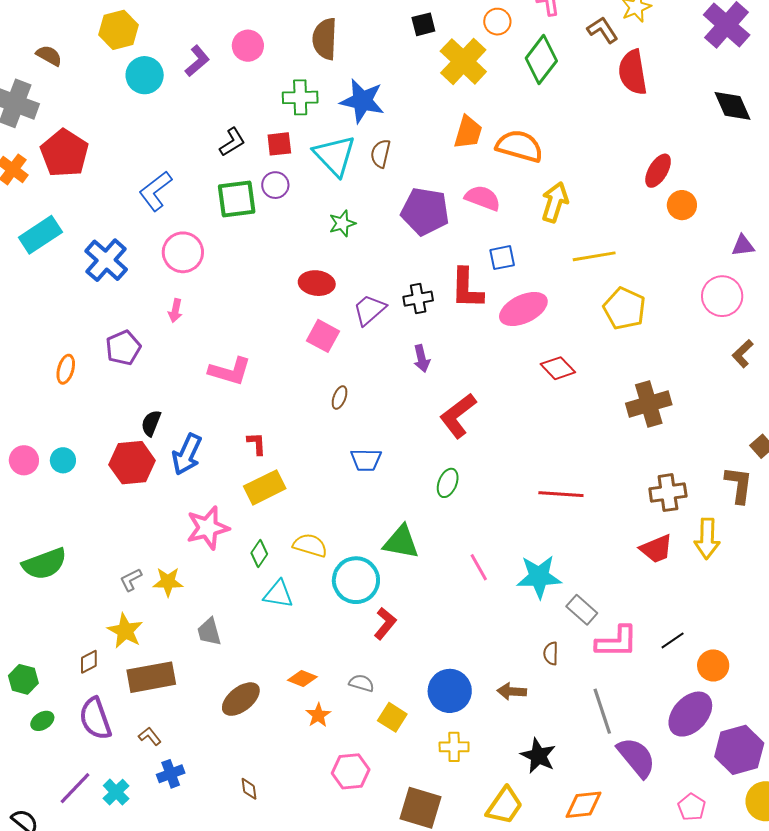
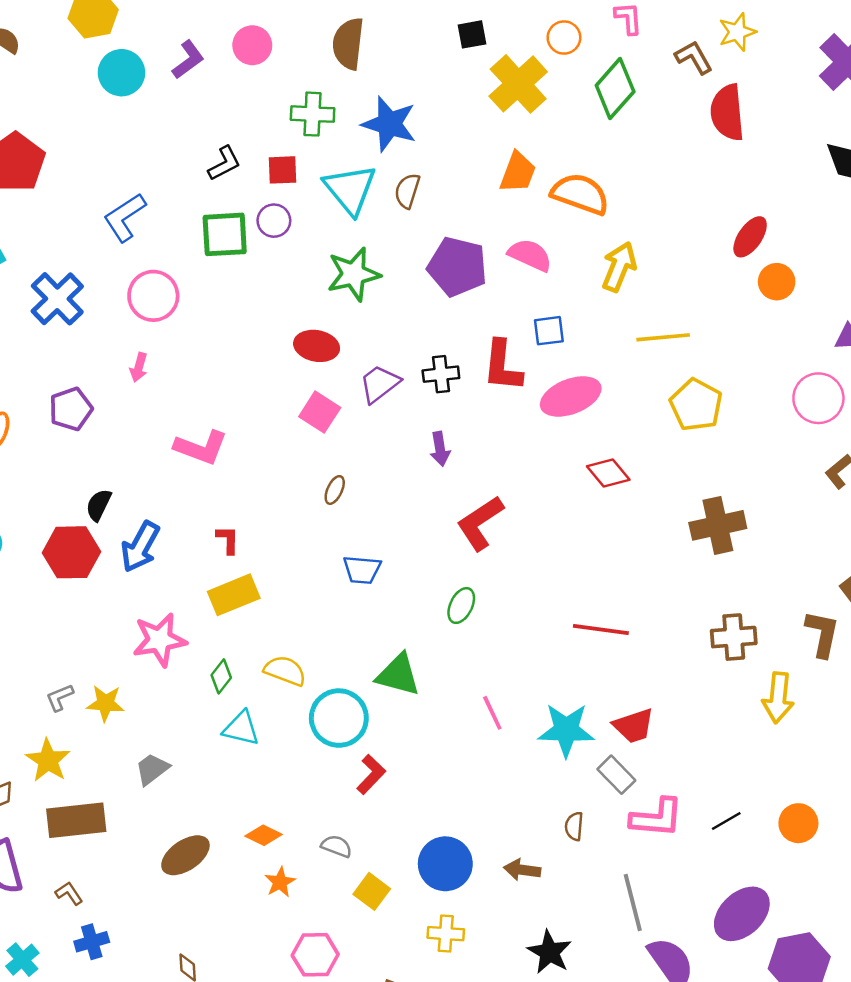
green star: (342, 223) -> (354, 274), size x1.6
red trapezoid: (656, 549) -> (634, 726), moved
gray trapezoid: (209, 632) -> (152, 769), turned 64
orange circle: (713, 665) -> (798, 823), moved

